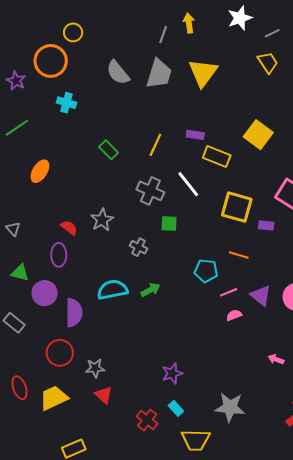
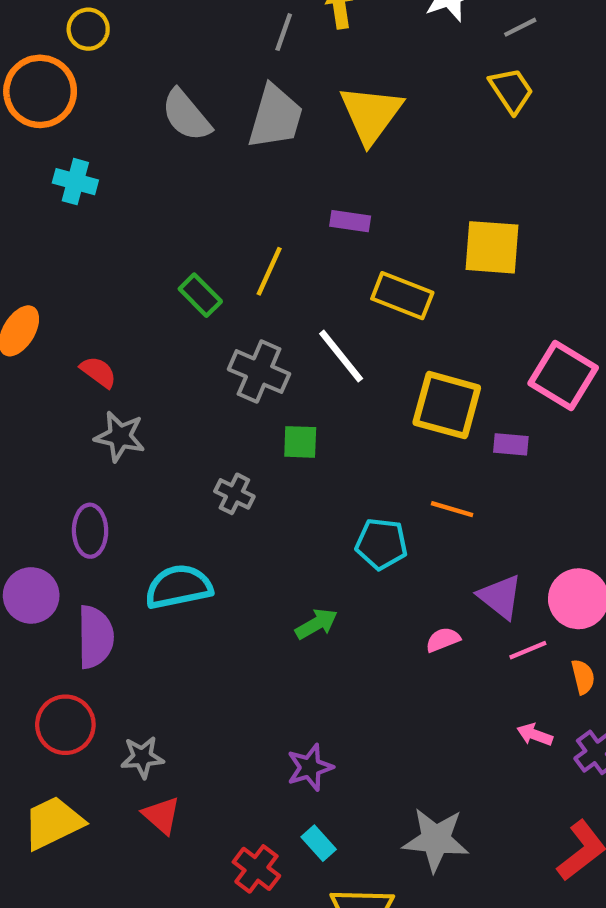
purple rectangle: (195, 135) -> (350, 221), moved
yellow square: (258, 135) -> (492, 247), turned -32
green rectangle: (109, 150) -> (200, 295), moved
gray star: (102, 220) -> (120, 436), moved, turned -30
red semicircle: (69, 228) -> (98, 372), moved
purple ellipse: (59, 255) -> (90, 531), moved
green arrow: (150, 290) -> (316, 624), moved
pink line: (229, 292) -> (528, 650), moved

